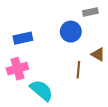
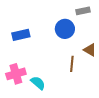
pink cross: (17, 69) -> (16, 74), moved
cyan semicircle: (41, 90) -> (38, 83), size x0.7

